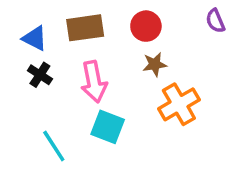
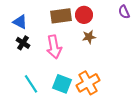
brown rectangle: (85, 28) -> (61, 16), moved
orange cross: (179, 104) -> (88, 83), moved
cyan square: (108, 127) -> (62, 84), moved

